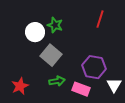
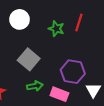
green star: (55, 25) -> (56, 29), moved
white circle: (35, 32) -> (20, 19), moved

